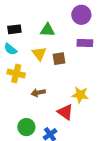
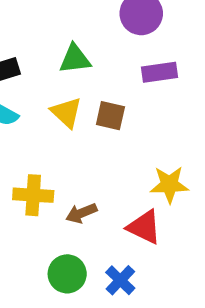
brown square: (59, 59) -> (110, 116), turned 32
yellow cross: (16, 73) -> (33, 195), moved
brown arrow: (38, 93) -> (81, 213), moved

